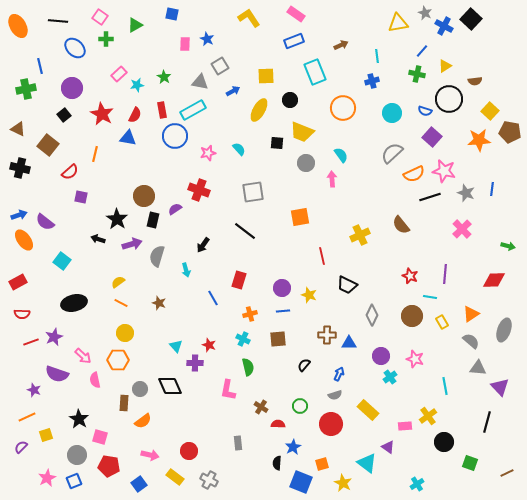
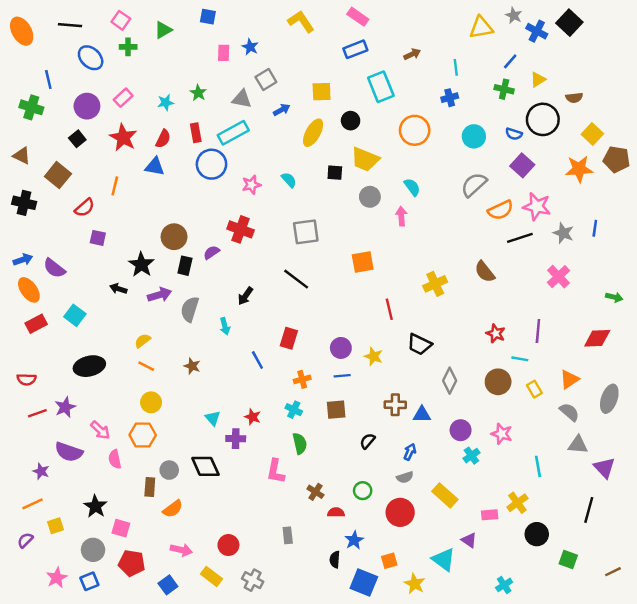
pink rectangle: (119, 74) -> (123, 98), moved
green cross: (26, 89) -> (31, 107), turned 30
red rectangle: (18, 282) -> (36, 324), moved

